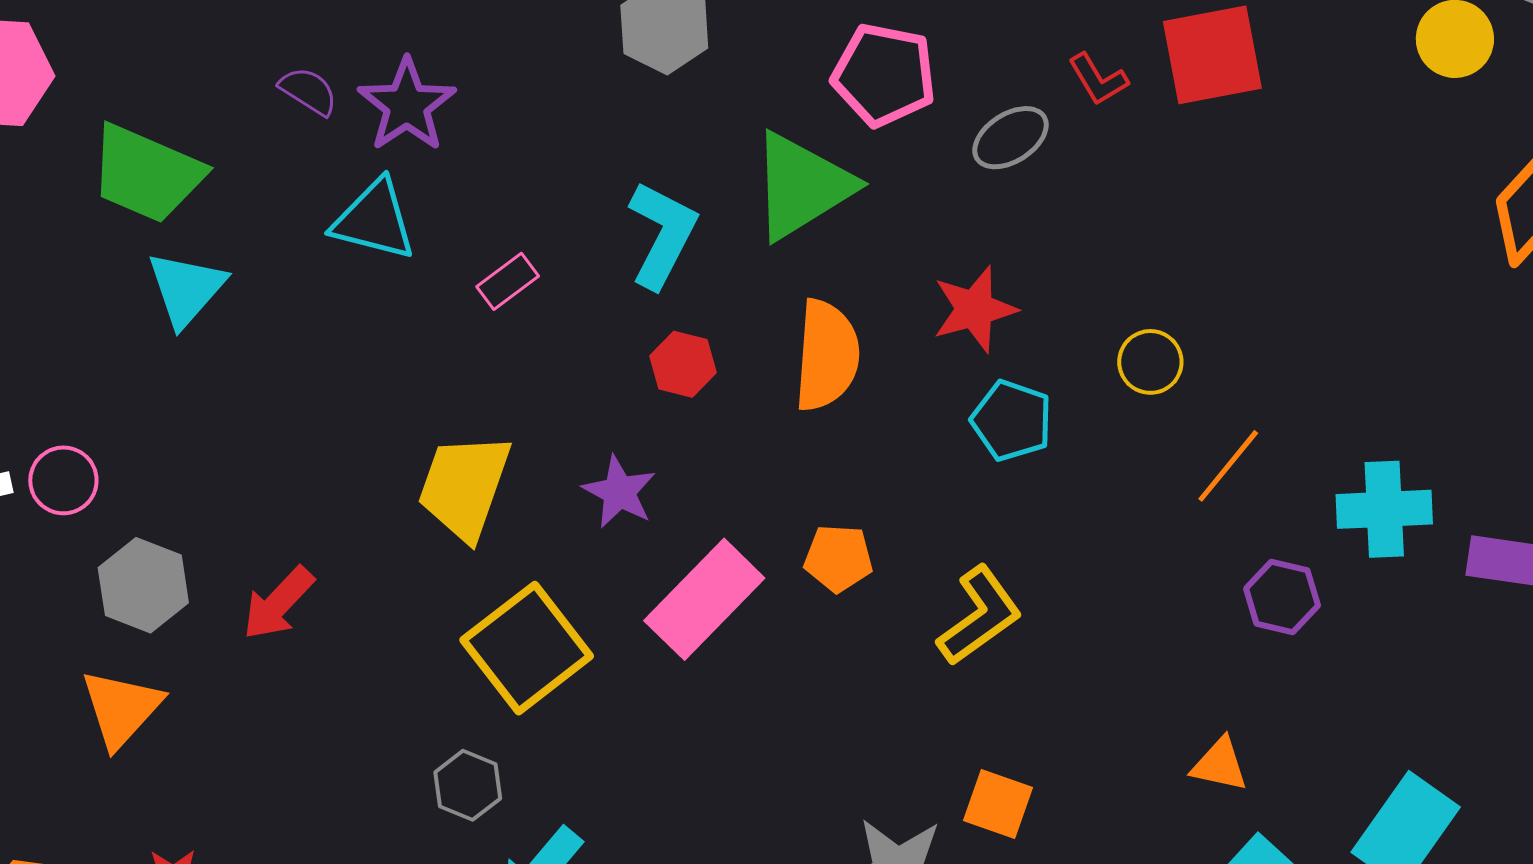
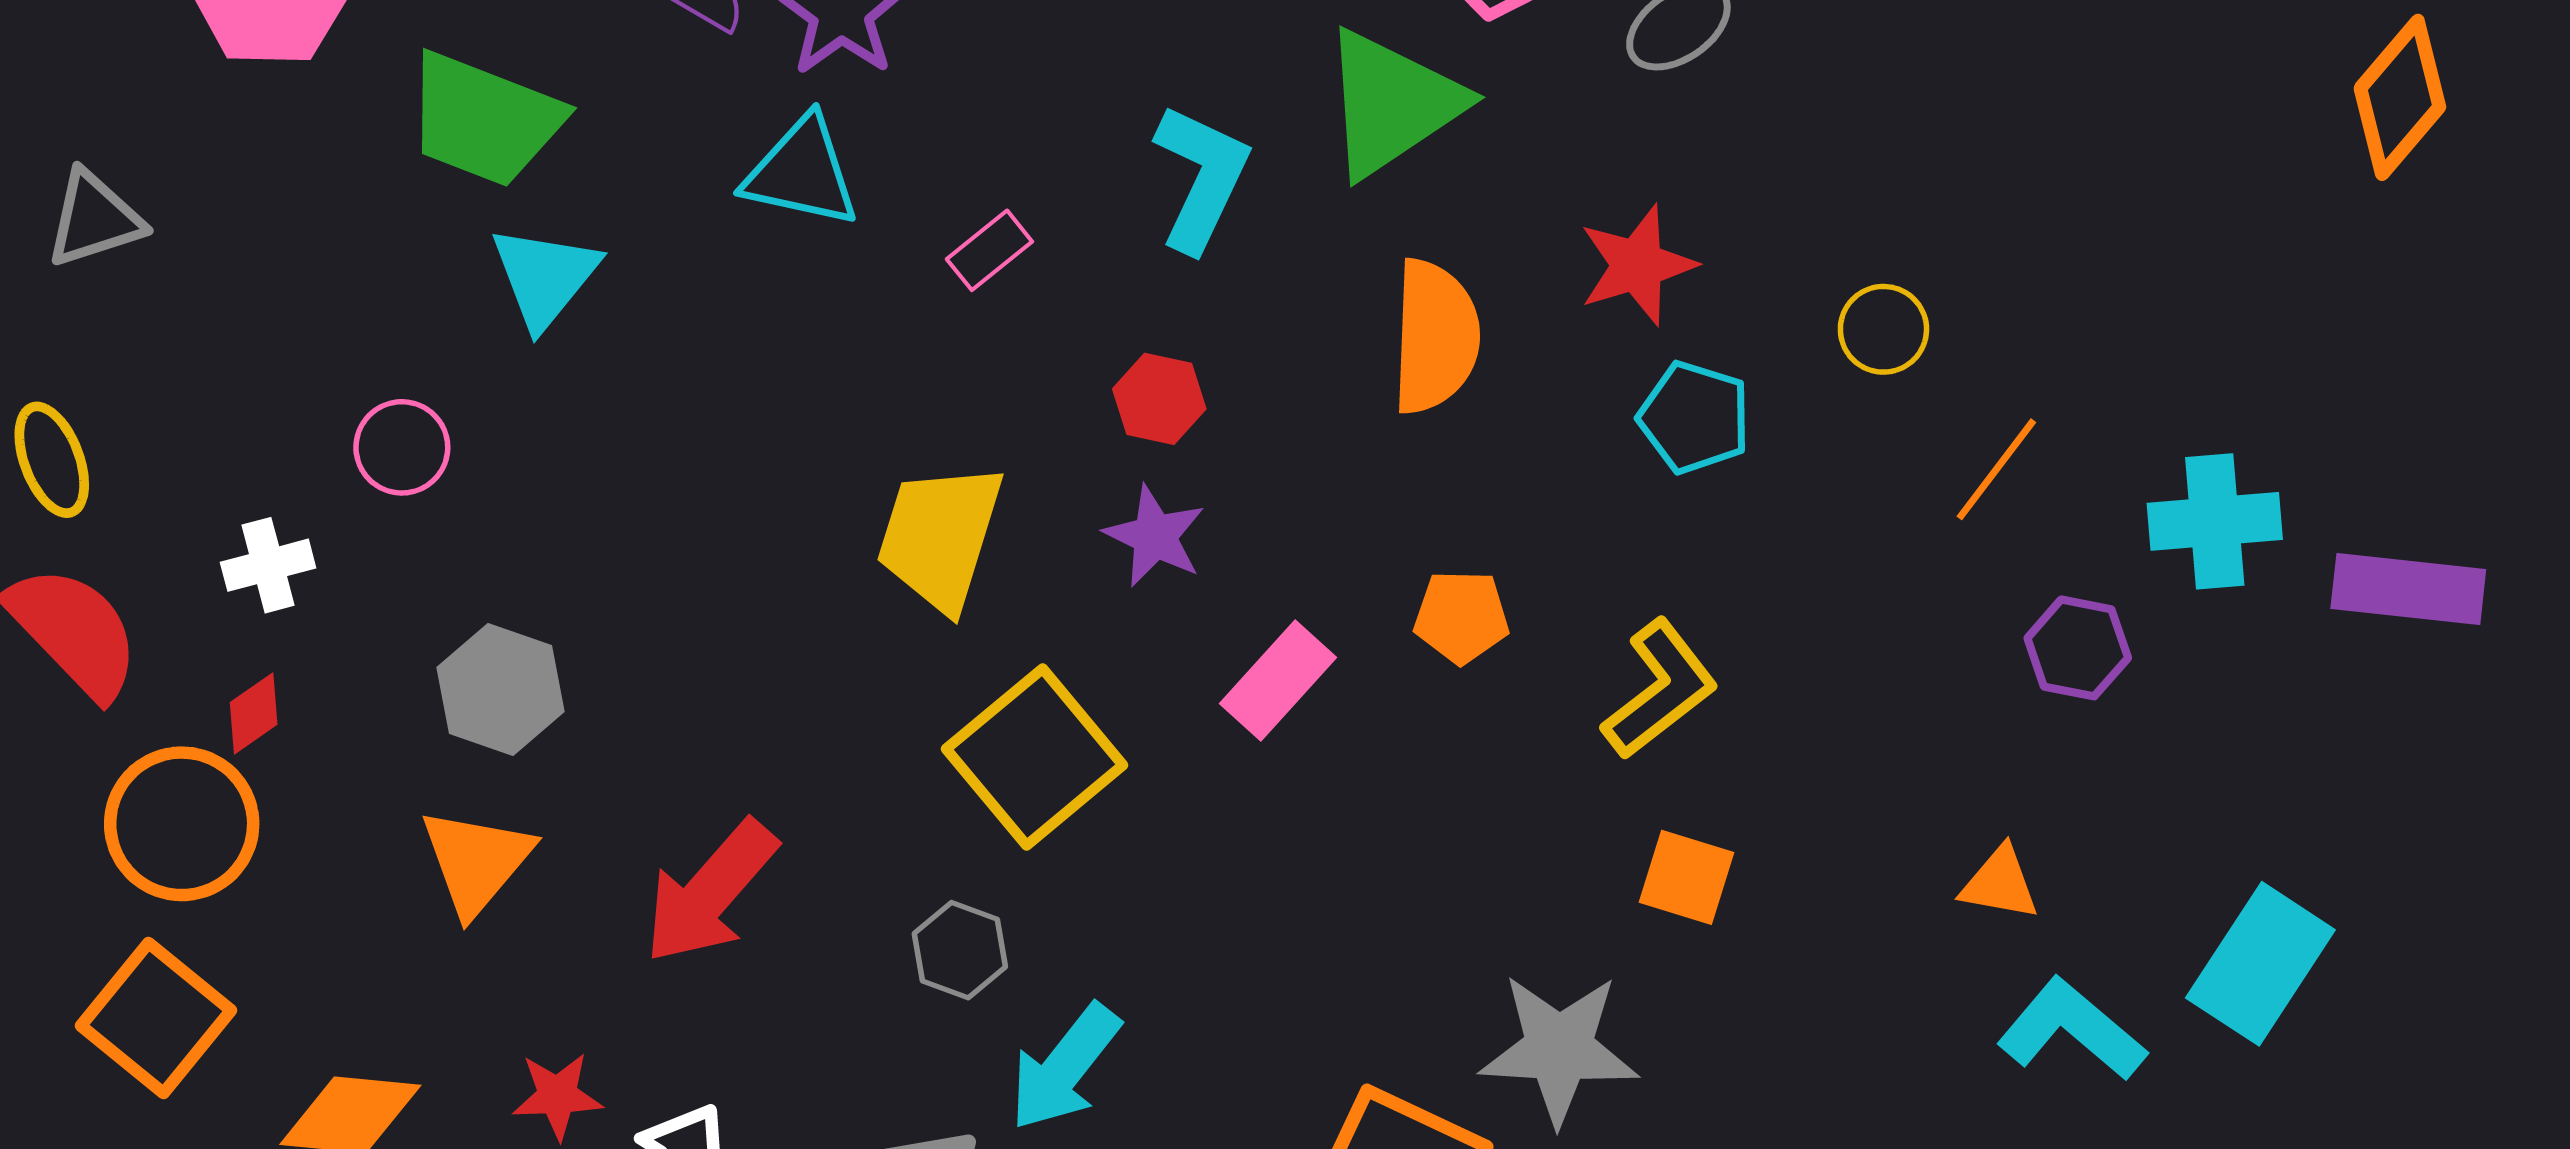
red hexagon: (683, 364) -> (1159, 399), moved
pink circle: (63, 480) -> (402, 447), moved
pink rectangle: (704, 599) -> (1278, 681), size x0.7
red arrow: (278, 603) -> (710, 892), moved, size x1.4
orange square: (998, 804) -> (1687, 877), moved

